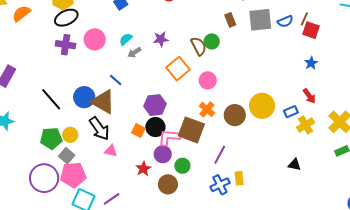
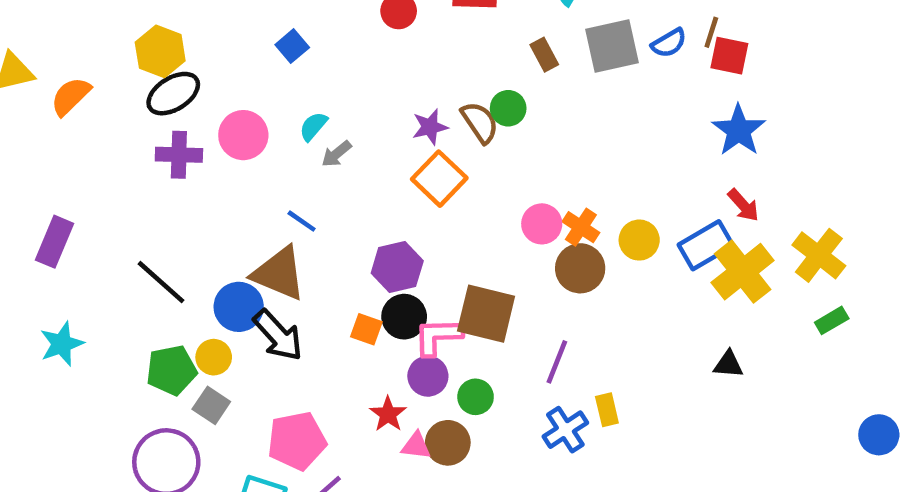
purple star: (161, 39) -> (430, 127), moved
blue star: (311, 63) -> (739, 130), size x1.6
pink circle: (208, 80) -> (542, 224), moved
blue circle: (84, 97) -> (239, 307), moved
yellow circle: (262, 106) -> (639, 240), size x0.7
orange cross: (207, 109) -> (581, 227), moved
blue rectangle: (291, 112) -> (706, 245), size x1.6
yellow cross: (306, 125) -> (743, 272), size x1.5
pink triangle: (111, 151) -> (416, 446), moved
pink pentagon: (73, 175) -> (297, 441), moved

